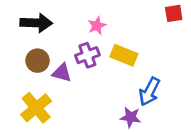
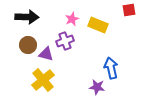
yellow rectangle: (124, 55) -> (98, 25), moved
blue arrow: (149, 92) -> (111, 68), turned 140
yellow cross: (36, 108) -> (43, 80), moved

